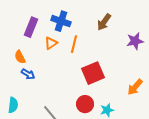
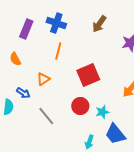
orange triangle: (51, 43) -> (43, 79), moved
orange line: (74, 44) -> (58, 51), moved
blue arrow: (28, 74) -> (23, 93), moved

